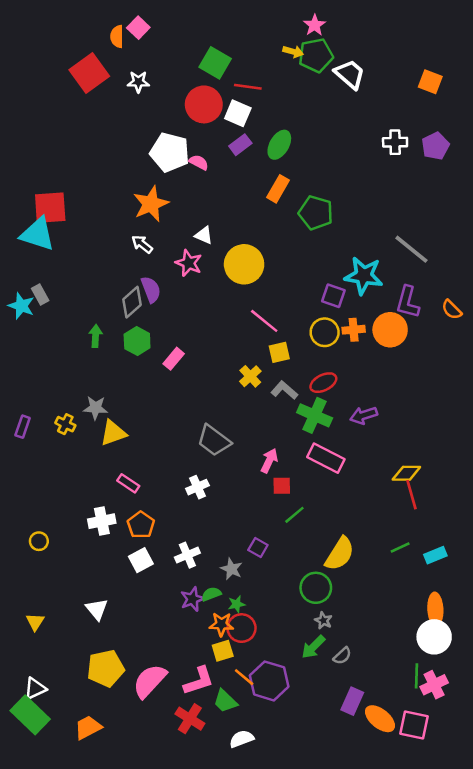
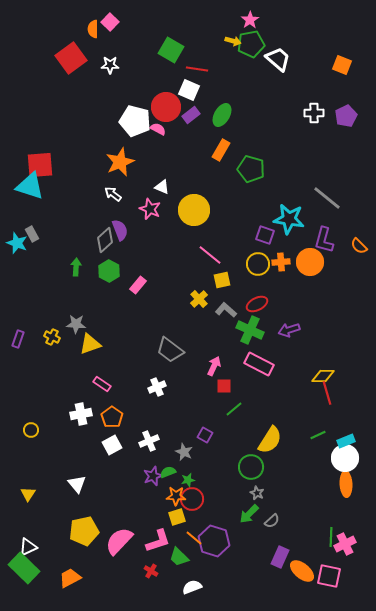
red circle: (204, 104) -> (166, 107), moved
white circle: (434, 637) -> (345, 458), moved
red cross: (190, 719) -> (151, 571), size x0.6

